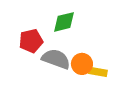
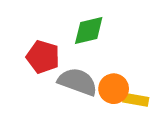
red pentagon: (31, 41) -> (43, 57), turned 30

